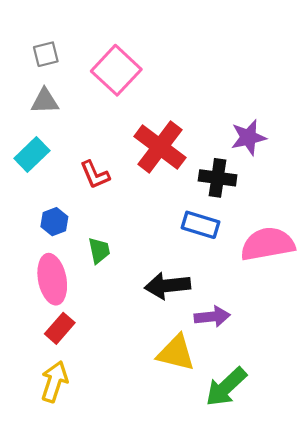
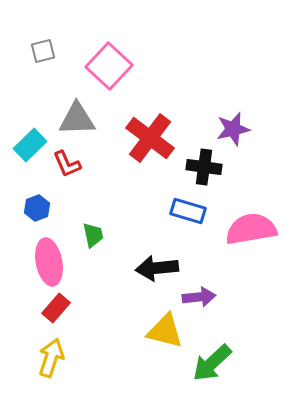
gray triangle: (45, 101) -> (77, 119), moved, size x1.4
red L-shape: (95, 175) -> (67, 164), moved
blue hexagon: (54, 222) -> (37, 208), moved

